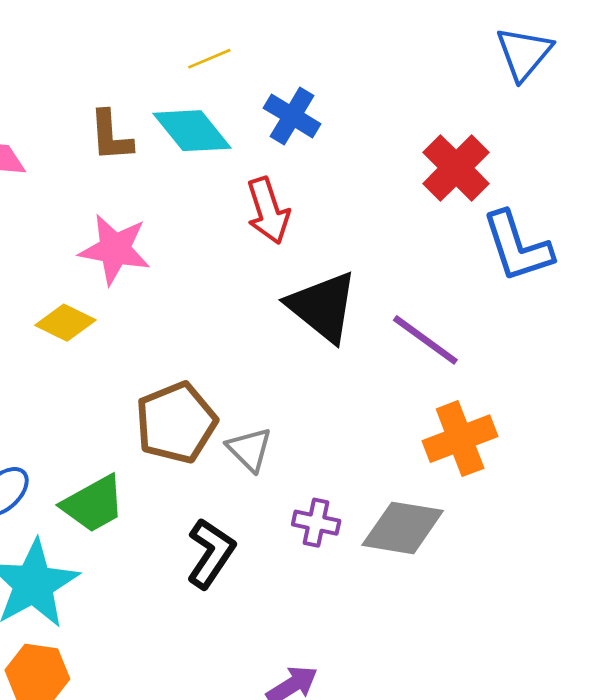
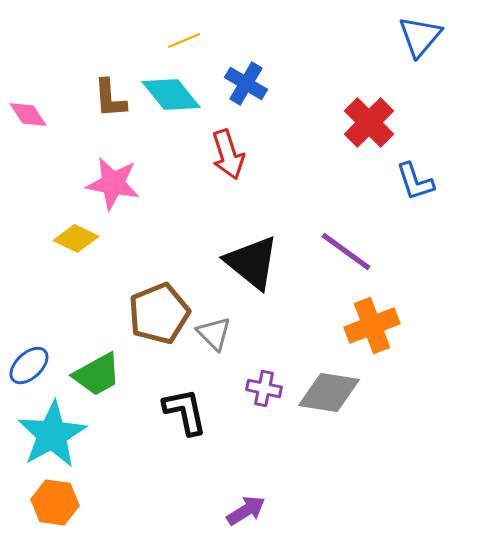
blue L-shape: (517, 247) -> (415, 181), size x0.7
black triangle: (323, 307) -> (252, 262), moved
black L-shape: (211, 553) -> (185, 411), turned -46

